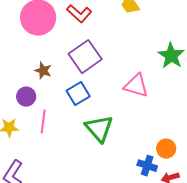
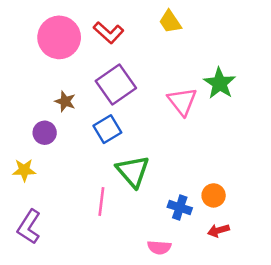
pink triangle: (136, 86) -> (182, 101), moved, turned 36
pink line: (43, 122) -> (101, 201), moved
blue cross: (147, 166) -> (180, 208), moved

